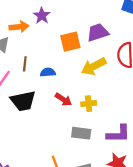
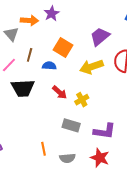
purple trapezoid: (98, 32) -> (100, 37), turned -30
orange square: (70, 42) -> (63, 47), moved, turned 36
yellow cross: (89, 104) -> (82, 100), turned -32

